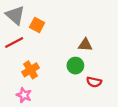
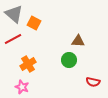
red semicircle: (94, 82) -> (93, 82), moved

